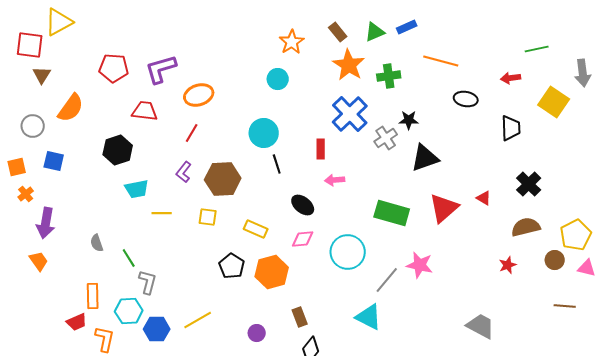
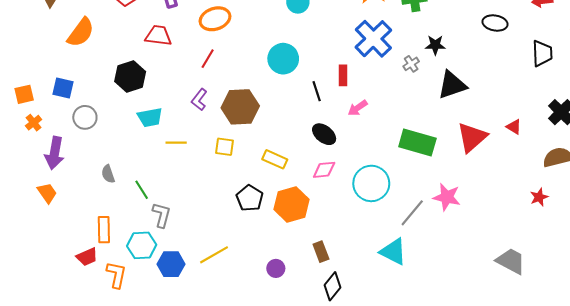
gray circle: (33, 126) -> (85, 117), moved
gray cross: (386, 138) -> (411, 64), size x0.7
black line: (277, 164) -> (317, 91), moved
pink arrow: (335, 180) -> (358, 108), turned -30

